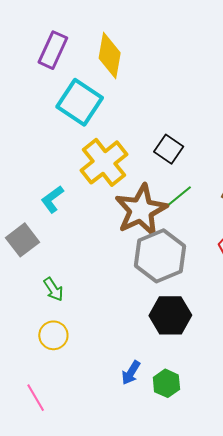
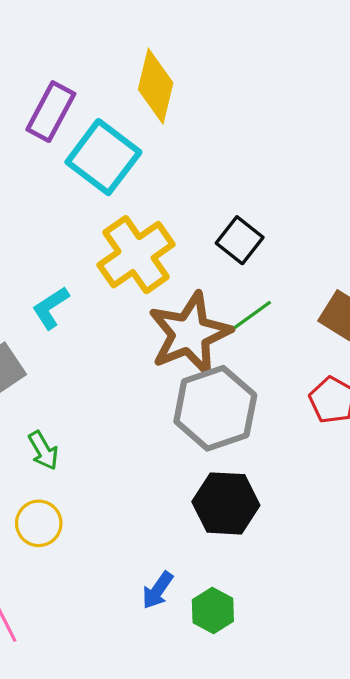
purple rectangle: (53, 50) -> (51, 112), moved

